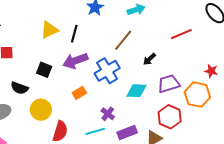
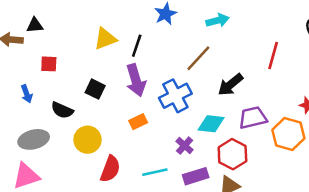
red line: (181, 34) -> (273, 55), turned -55
black arrow: (149, 59) -> (230, 85), size x1.5
purple arrow: (75, 61) -> (136, 80), turned -90
purple cross: (108, 114) -> (185, 146), moved
red hexagon: (170, 117) -> (232, 154), moved

